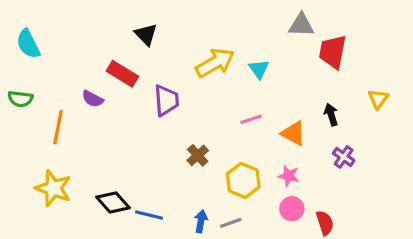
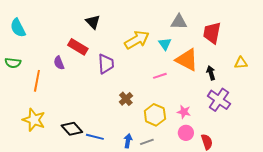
gray triangle: (301, 25) -> (179, 22), moved
purple semicircle: (93, 99) -> (59, 63), turned 40
yellow triangle: (378, 99) -> (241, 63), turned 48
orange triangle: (293, 133) -> (187, 60), moved, size x1.4
purple cross: (344, 157) -> (219, 100), size x1.6

